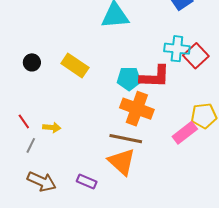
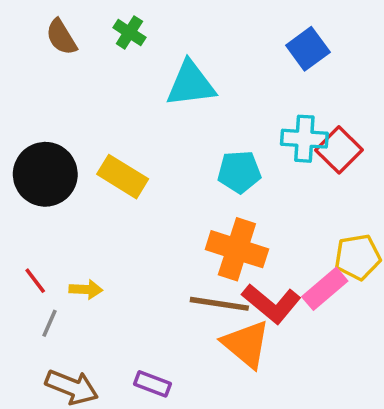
black circle: (32, 62) -> (45, 174), size x2.0
red L-shape: (155, 77) -> (271, 304), moved, turned 40
cyan pentagon: (129, 79) -> (239, 172), moved
orange triangle: (122, 162) -> (246, 344), moved

